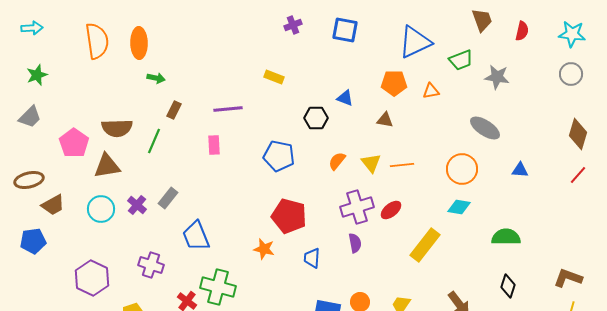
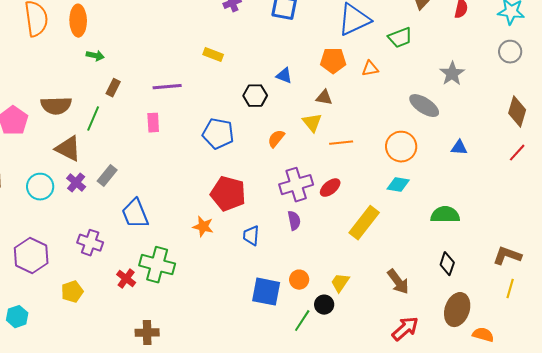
gray star: (497, 77) -> (452, 74), moved, turned 30
yellow triangle: (371, 163) -> (312, 123), moved
brown triangle: (107, 166) -> (68, 149), moved, turned 36

